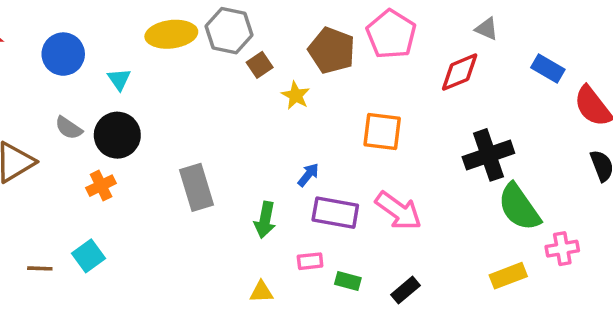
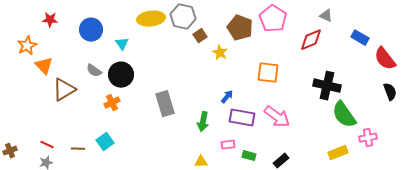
black cross: (488, 155) -> (327, 86), turned 32

